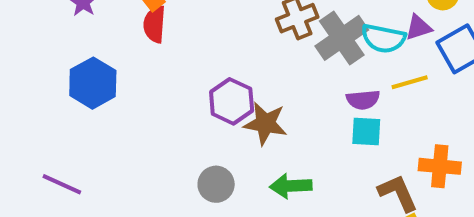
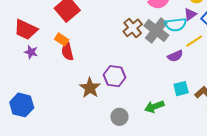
blue hexagon: (93, 83) -> (22, 105), moved
brown star: (265, 123) -> (90, 88), moved, turned -30
cyan square: (366, 131) -> (181, 89), moved

